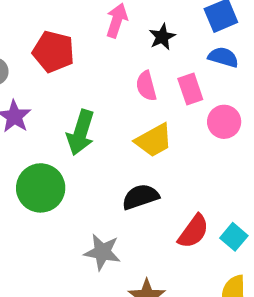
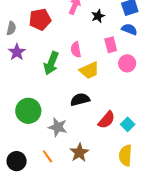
red pentagon: (53, 52) -> (40, 19), turned -30
pink semicircle: (146, 86) -> (76, 50), moved
green circle: (41, 188) -> (28, 111), moved

